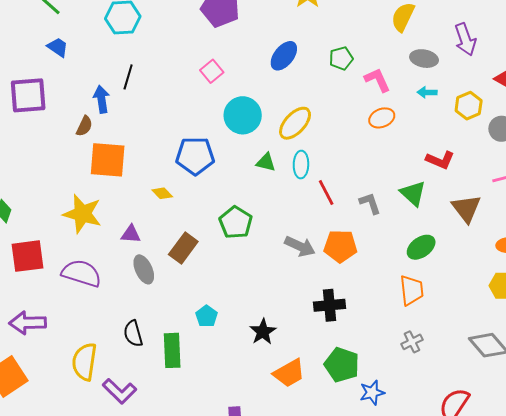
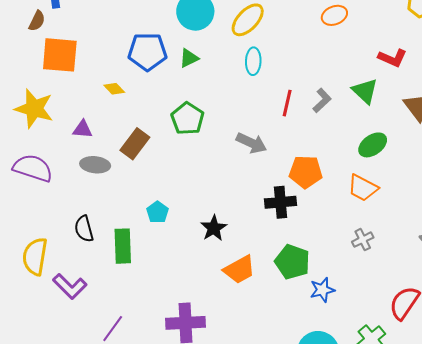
green triangle: (266, 162) -> (189, 58), moved, turned -40
red line: (326, 193) -> (287, 103), moved, turned 40
gray L-shape: (370, 203) -> (322, 100), turned 65
orange pentagon: (340, 246) -> (306, 172), moved
gray ellipse: (144, 269) -> (95, 165), turned -60
orange trapezoid: (412, 290) -> (363, 188), turned 124

